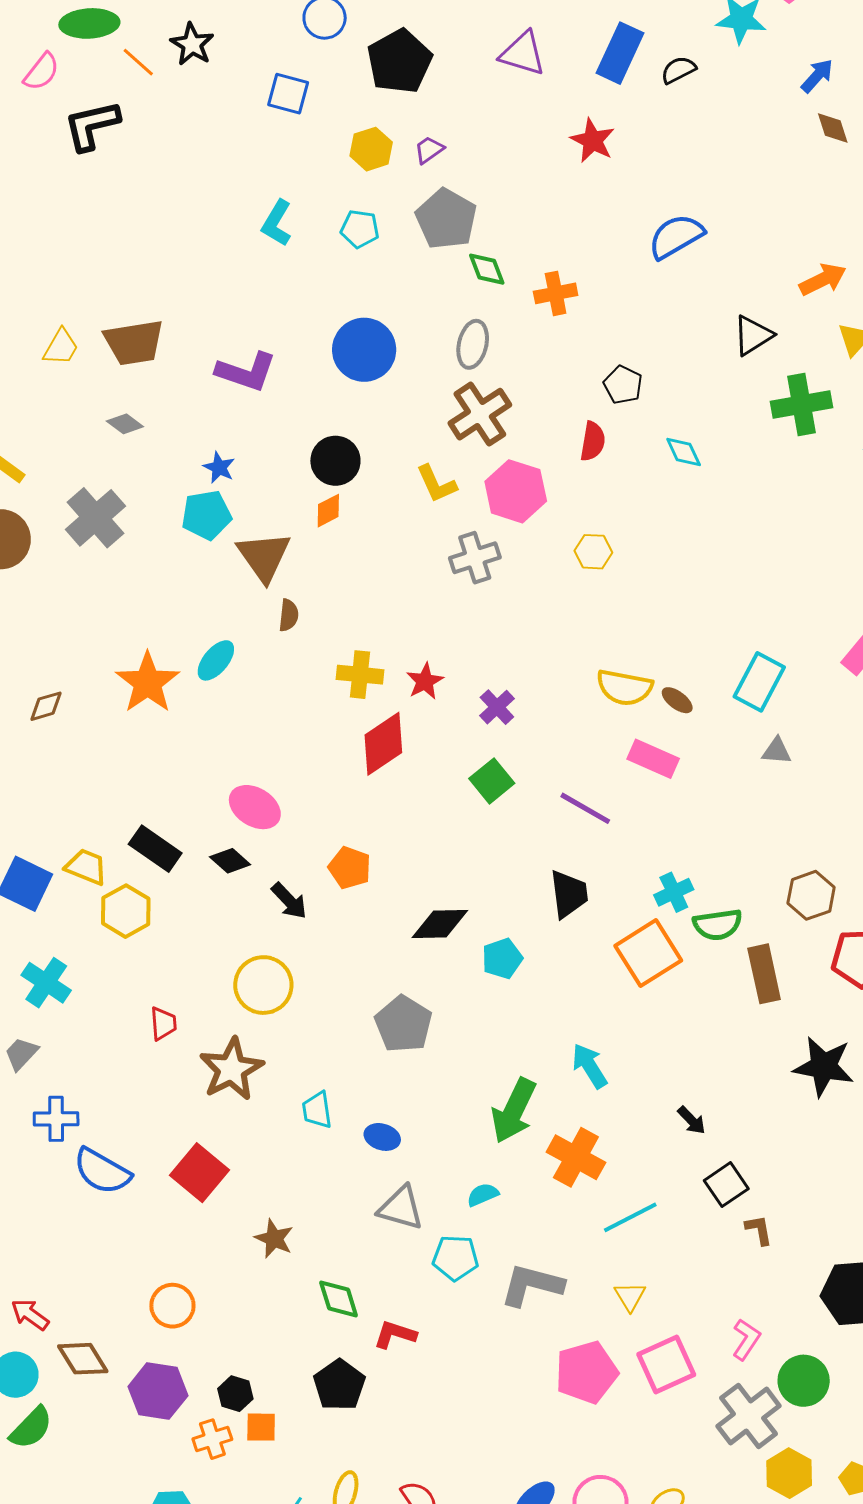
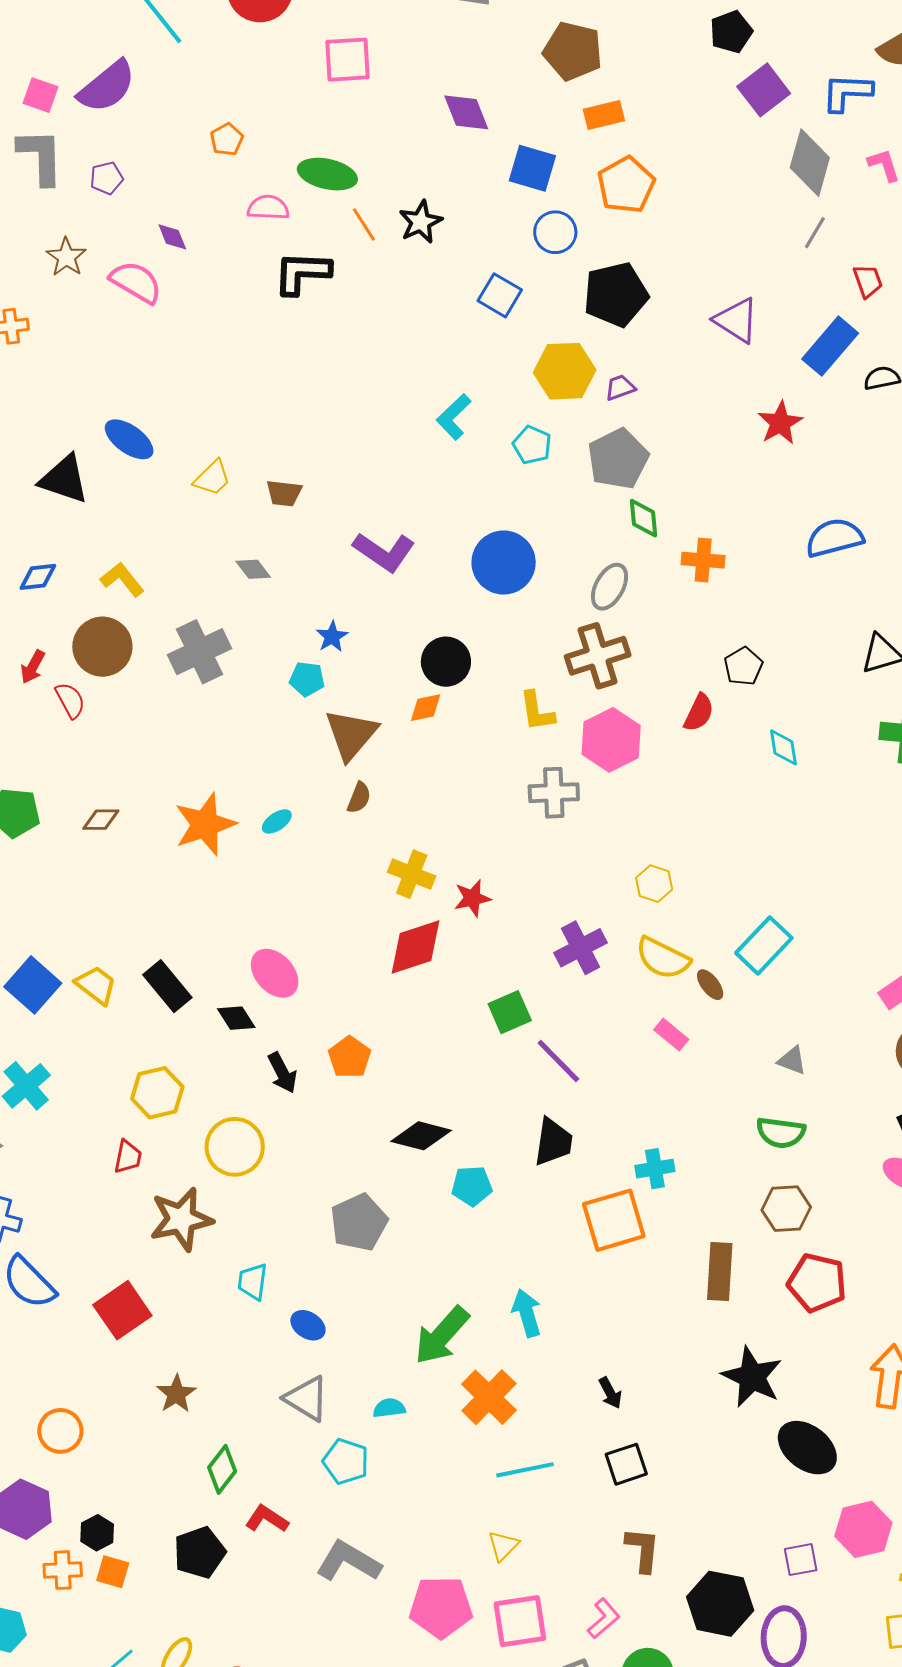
pink semicircle: (42, 72) -> (268, 208), turned -141
yellow hexagon: (371, 149) -> (565, 371), size x1.4
brown trapezoid: (134, 342) -> (284, 493), size x0.6
cyan pentagon: (207, 515) -> (307, 679), size x0.7
yellow hexagon: (593, 552) -> (654, 884), moved
cyan ellipse: (216, 660) -> (277, 822), size x0.7
cyan rectangle: (759, 682) -> (764, 945), moved
purple cross: (497, 707) -> (580, 948), moved, size x1.4
pink rectangle: (653, 759) -> (671, 1035), size x0.7
purple line: (585, 808) -> (558, 1061), moved
yellow hexagon: (126, 911) -> (157, 1093), moved
green semicircle: (718, 925) -> (781, 1133), moved
brown L-shape: (759, 1230) -> (643, 1550), moved, size x1.4
gray L-shape: (532, 1285) -> (348, 1561), moved
green diamond: (339, 1299) -> (222, 1469), turned 39

